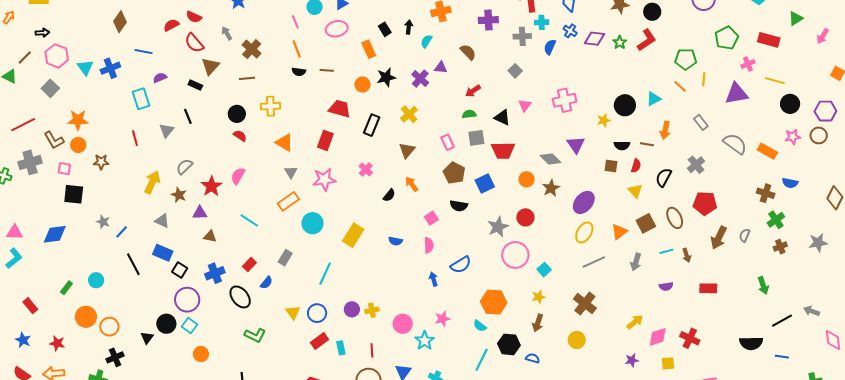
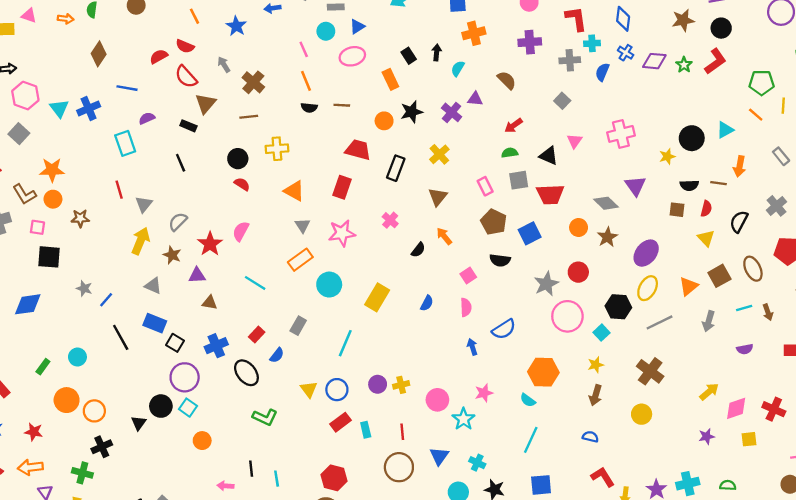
gray triangle: (167, 130) -> (144, 204), moved
blue semicircle: (395, 241) -> (427, 303), turned -72
black hexagon: (509, 344) -> (618, 307), moved

